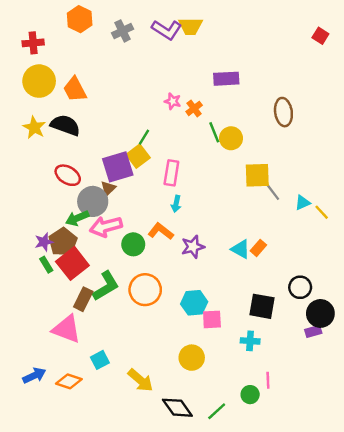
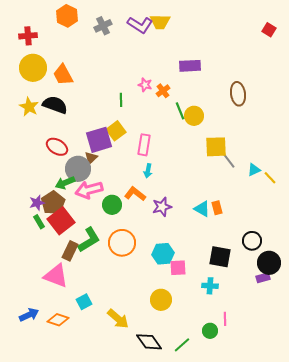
green line: (144, 137) -> (121, 100), moved, turned -32
orange rectangle: (258, 248) -> (217, 208), turned -56

